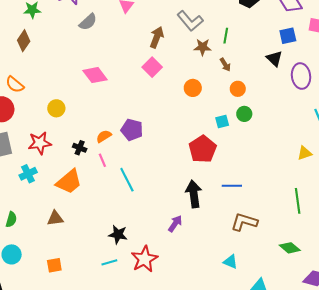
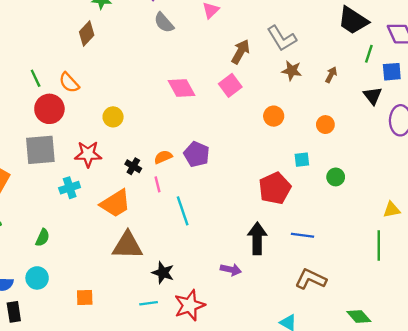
gray semicircle: (88, 22) -> (164, 23), turned 84
green line: (226, 36) -> (369, 54), moved
brown arrow: (225, 65) -> (331, 75), moved, turned -128
pink diamond: (95, 75) -> (181, 88), moved
green circle: (244, 114) -> (336, 177), moved
green line: (298, 201) -> (379, 245), moved
brown triangle: (55, 218) -> (127, 246), moved, size x1.6
purple arrow: (175, 224) -> (231, 270), turned 60

